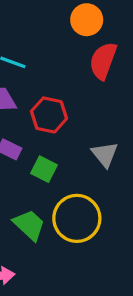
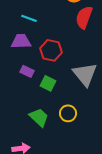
gray triangle: (105, 154) -> (85, 74), size x1.5
yellow circle: (77, 218) -> (68, 113), size x0.6

